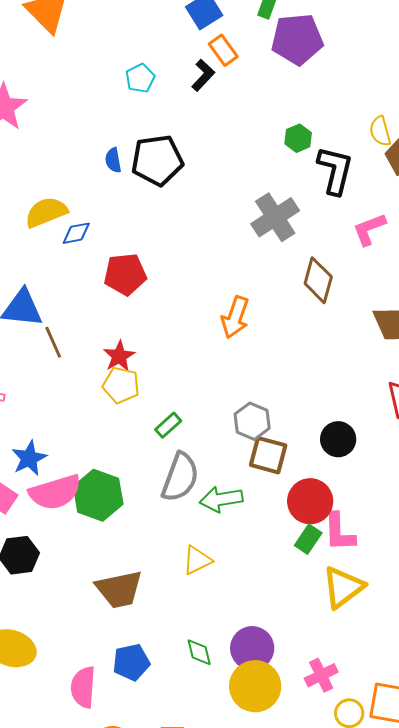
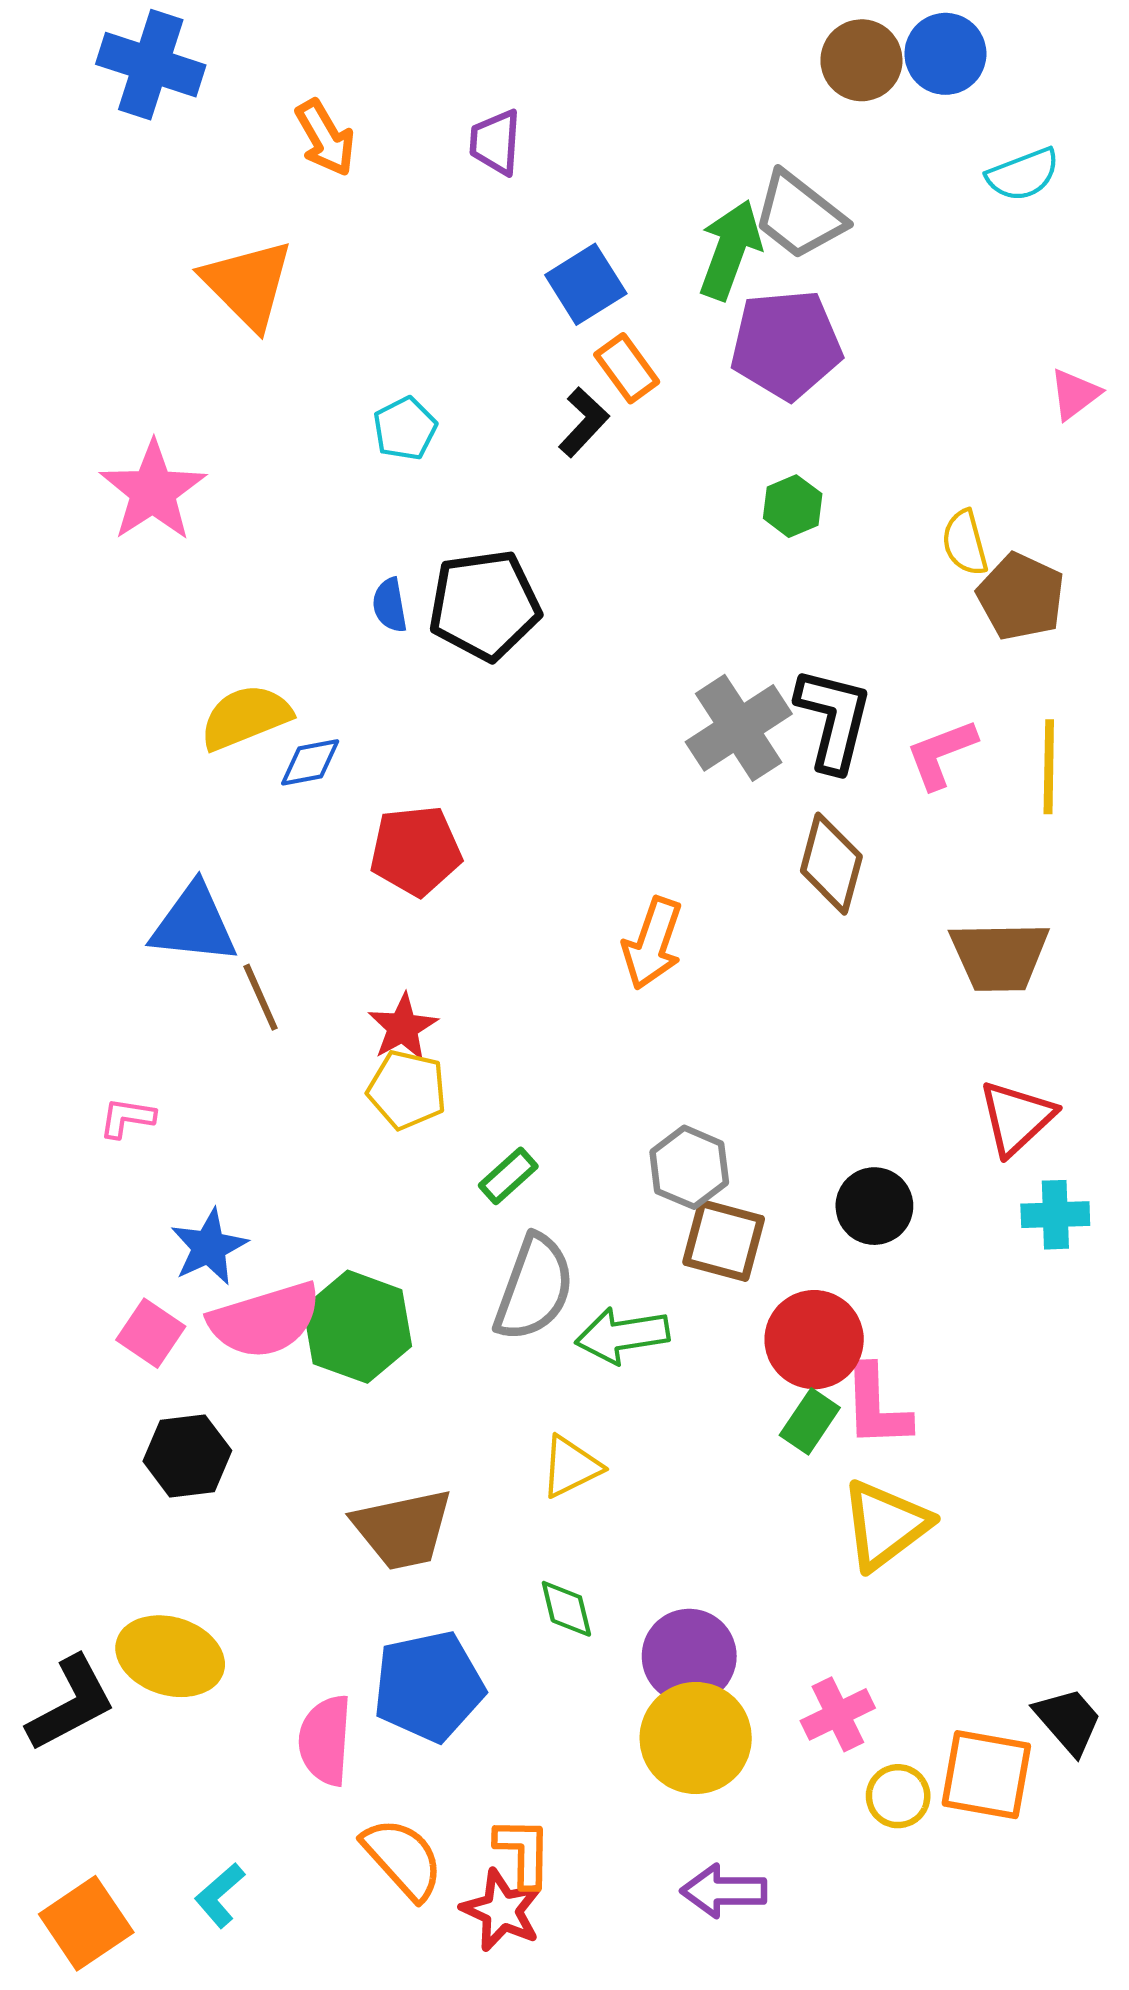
cyan pentagon: (140, 78) -> (405, 429), moved
green hexagon: (298, 138) -> (793, 506), moved
black L-shape: (335, 170) -> (833, 719), moved
green diamond: (199, 652) -> (566, 1609), moved
blue pentagon: (131, 662) -> (429, 1686), size x1.4

